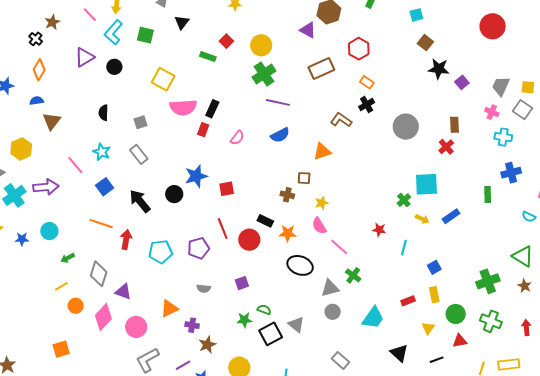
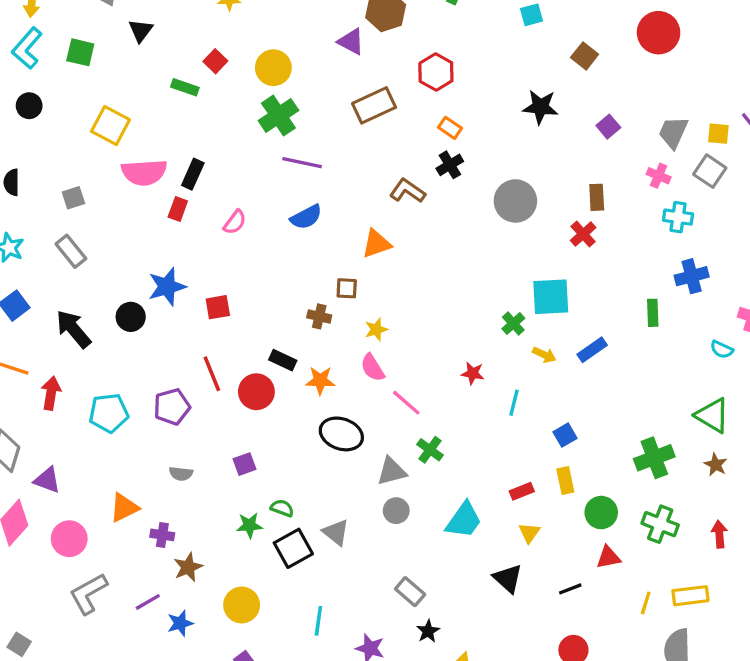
brown square: (425, 43) -> (585, 56), moved
black star: (439, 69) -> (540, 107), moved
yellow triangle: (428, 328) -> (529, 533), moved

